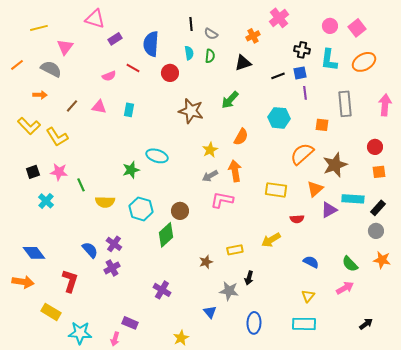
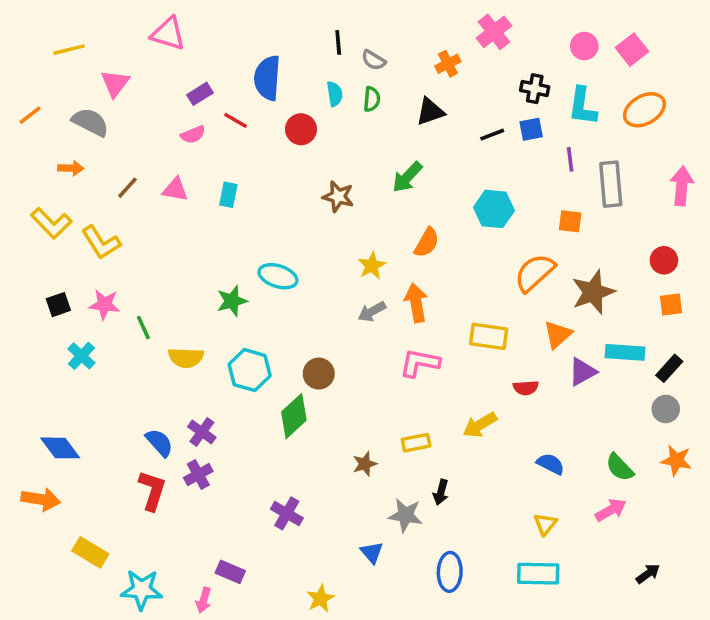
purple rectangle: (115, 39) -> (200, 94), moved
purple line: (305, 93) -> (570, 159), moved
brown star: (191, 111) -> (338, 197), size x0.7
pink L-shape: (222, 200) -> (420, 363), moved
red L-shape: (70, 281) -> (152, 490), moved

